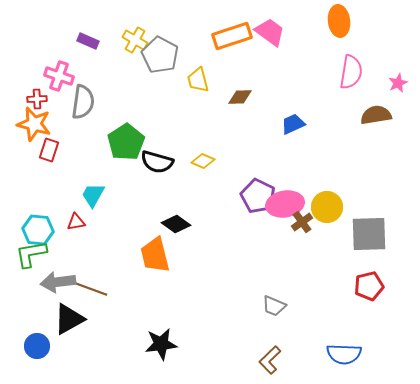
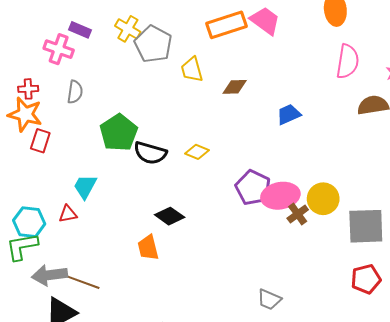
pink cross: (59, 76) -> (59, 49), moved
gray semicircle: (83, 102) -> (75, 92), size x0.7
orange trapezoid: (155, 255) -> (148, 248), size x0.7

